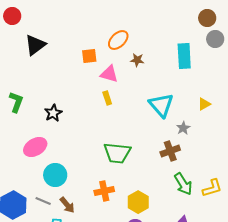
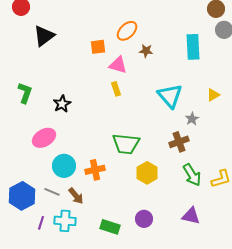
orange cross: (104, 191) -> (95, 170), moved
yellow hexagon: (138, 202) -> (147, 173), moved

